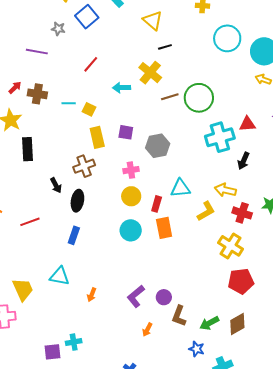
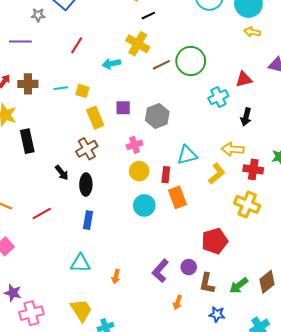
cyan cross: (220, 137) -> (218, 97), size x0.7
red pentagon: (241, 281) -> (215, 241), moved
yellow trapezoid: (23, 289) -> (81, 310), moved
blue star: (197, 349) -> (217, 314), moved

